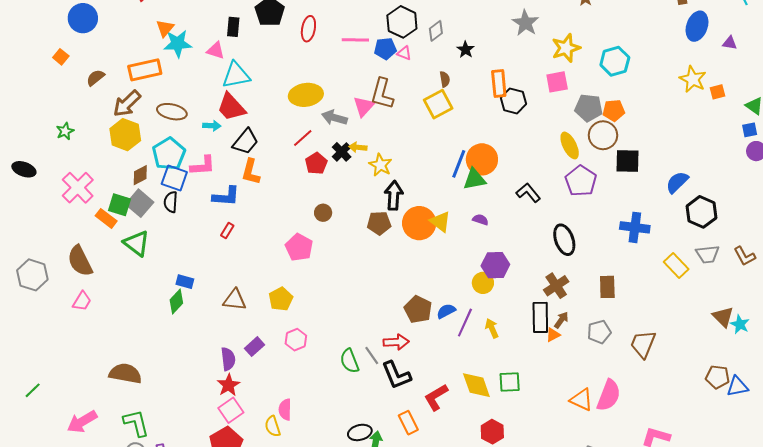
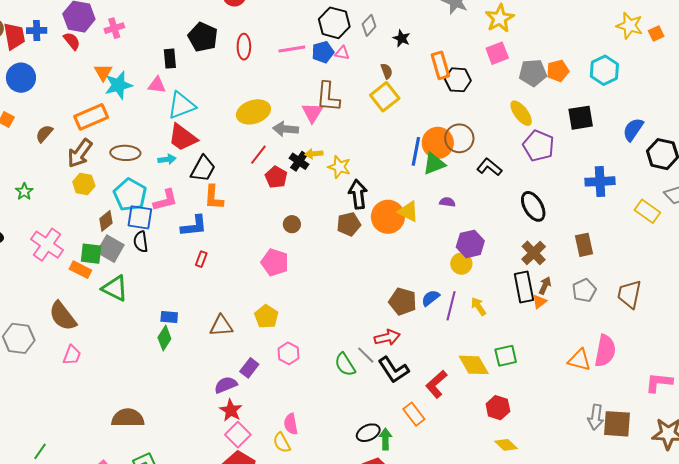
cyan hexagon: (615, 61) -> (604, 70), moved
yellow hexagon: (125, 135) -> (84, 184), size x0.7
brown circle: (603, 135) -> (459, 138), moved
purple semicircle: (228, 359) -> (226, 385), turned -95

